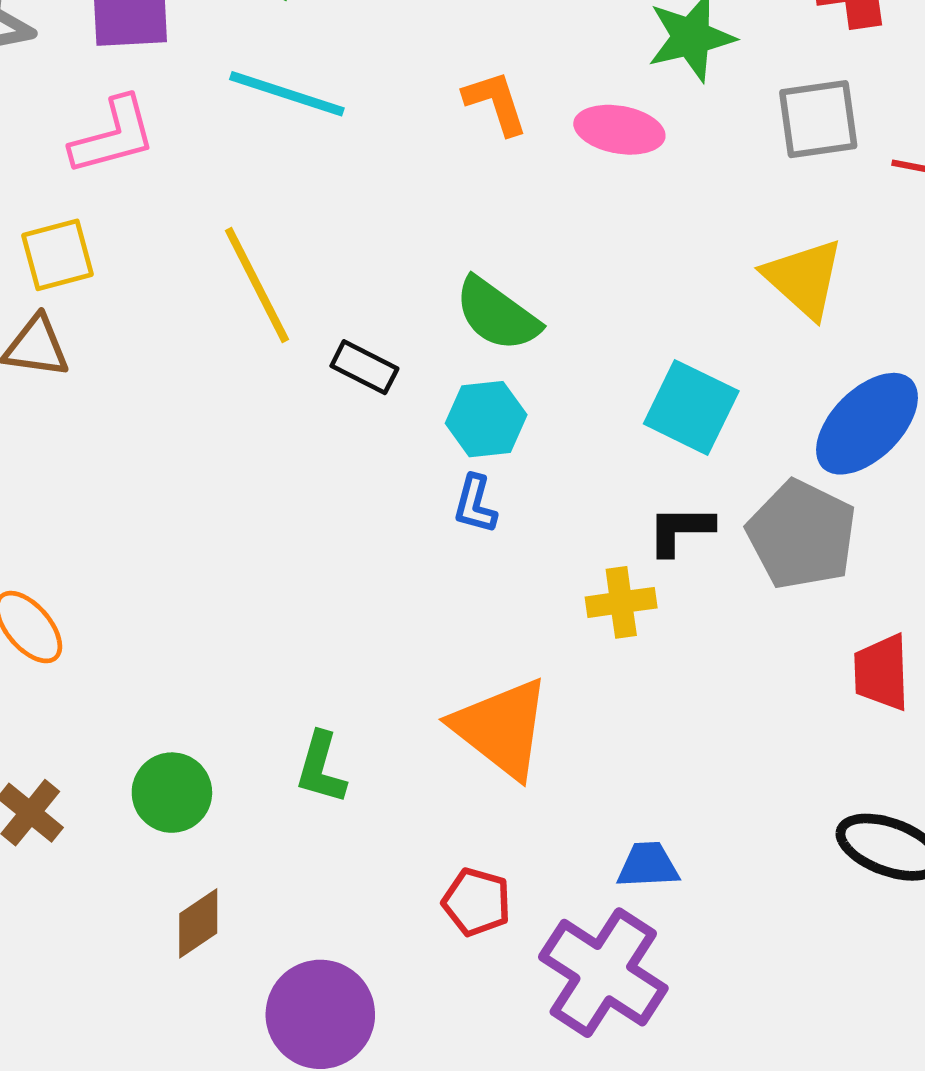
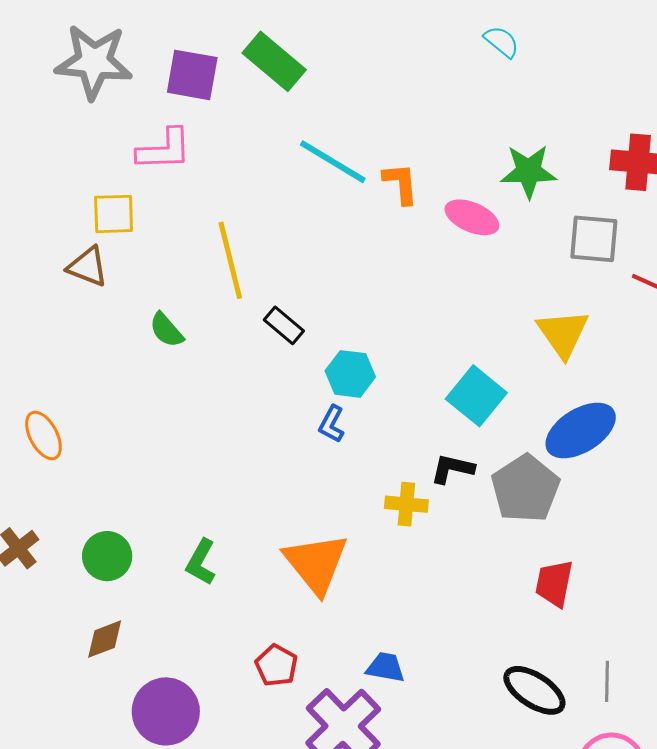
cyan line: (287, 94) -> (333, 162), moved
green semicircle: (497, 314) -> (166, 330), moved, size x0.7

